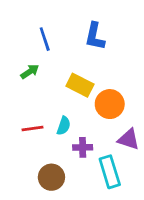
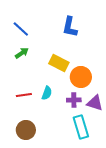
blue line: (45, 39) -> (21, 29), moved, turned -30
purple cross: (83, 147) -> (74, 100), moved
brown circle: (51, 177) -> (26, 130), moved

